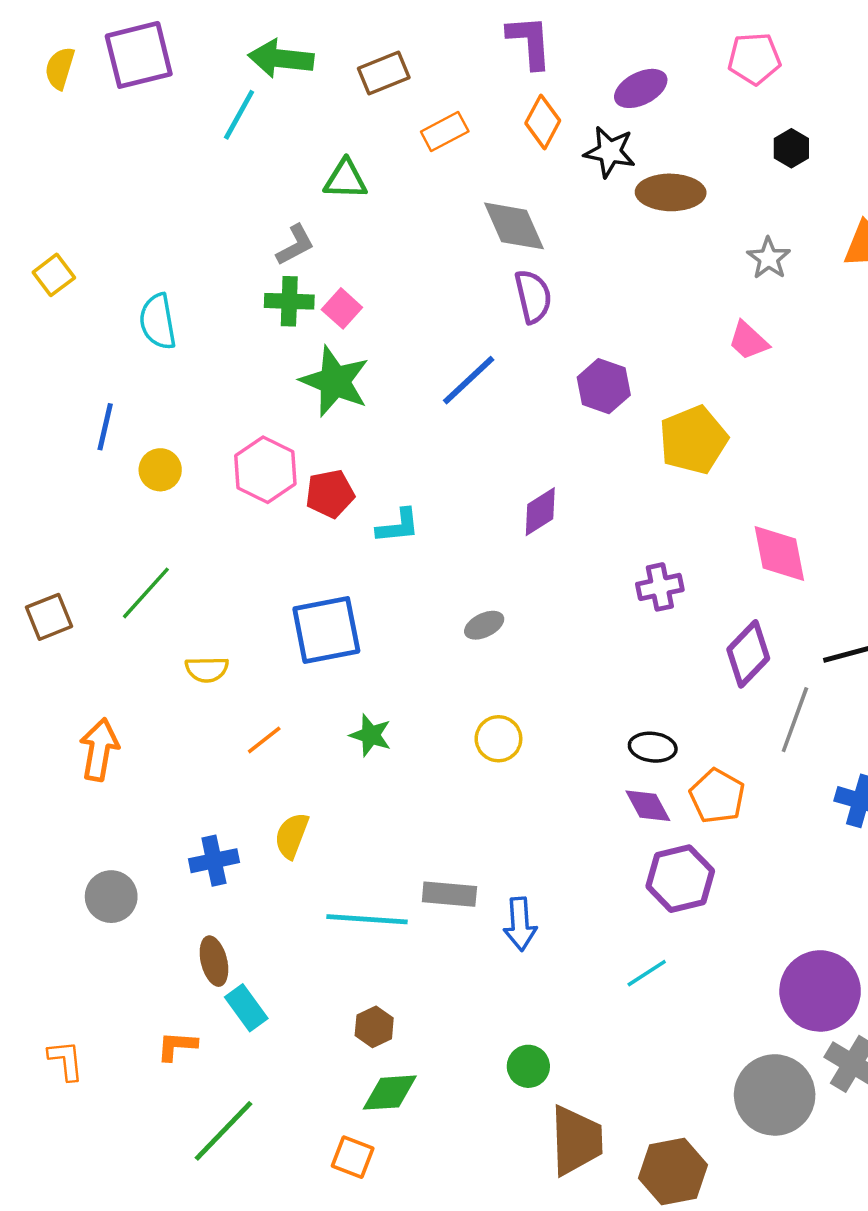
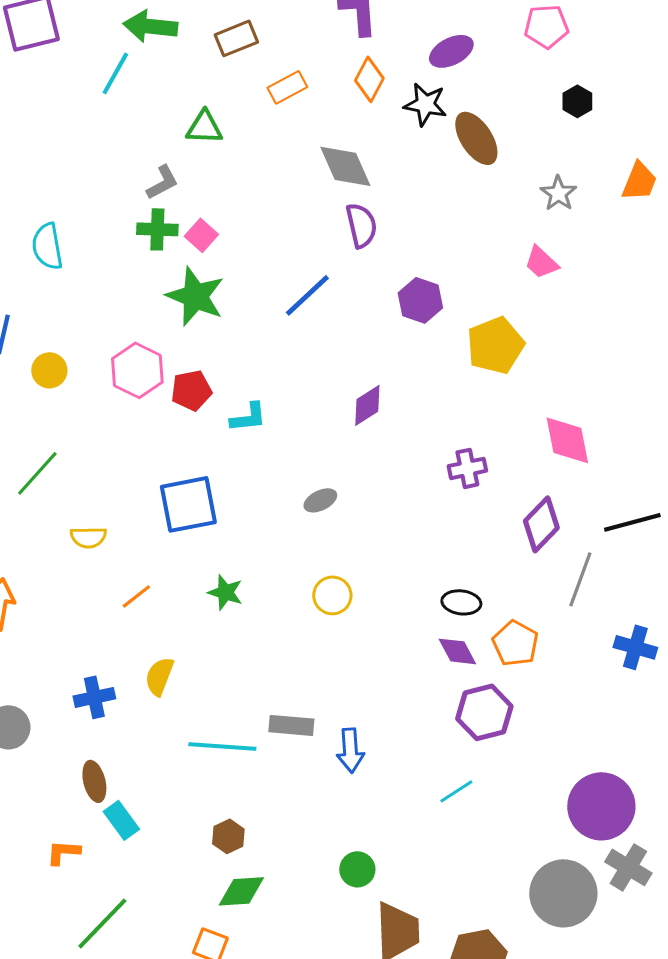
brown ellipse: (671, 192) -> (476, 138), turned 56

